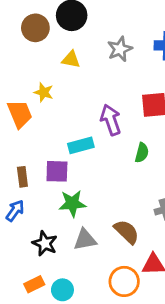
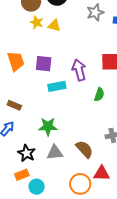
gray star: (120, 49) -> (95, 12), moved
yellow star: (44, 92) -> (37, 22), moved
purple square: (57, 171) -> (44, 64), moved
brown rectangle: (22, 177) -> (14, 105), turned -64
orange rectangle: (34, 284) -> (22, 175), moved

